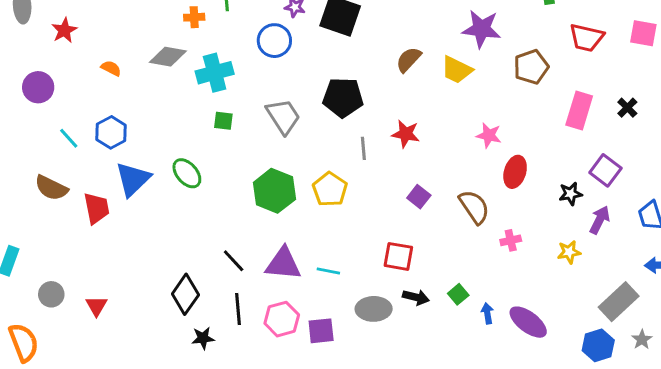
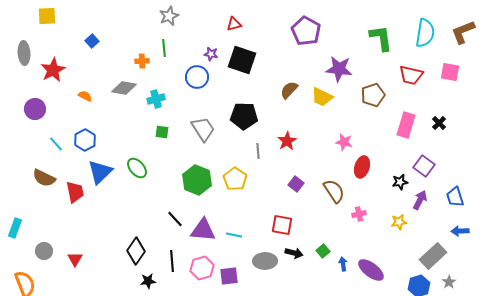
red star: (64, 30) -> (53, 70), size x1.4
cyan cross: (215, 73) -> (156, 99), size x0.7
red star: (406, 134) -> (287, 141), turned 30
black line: (234, 261) -> (175, 219), moved

